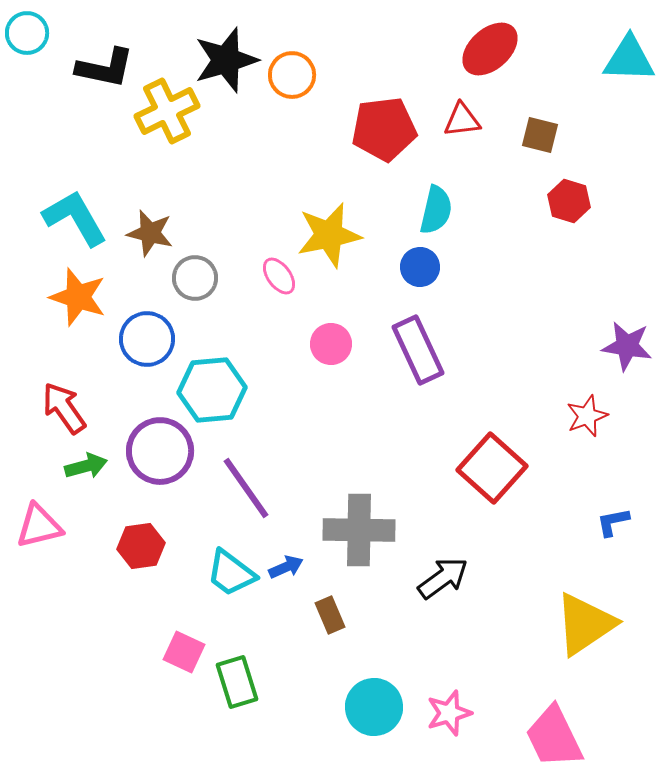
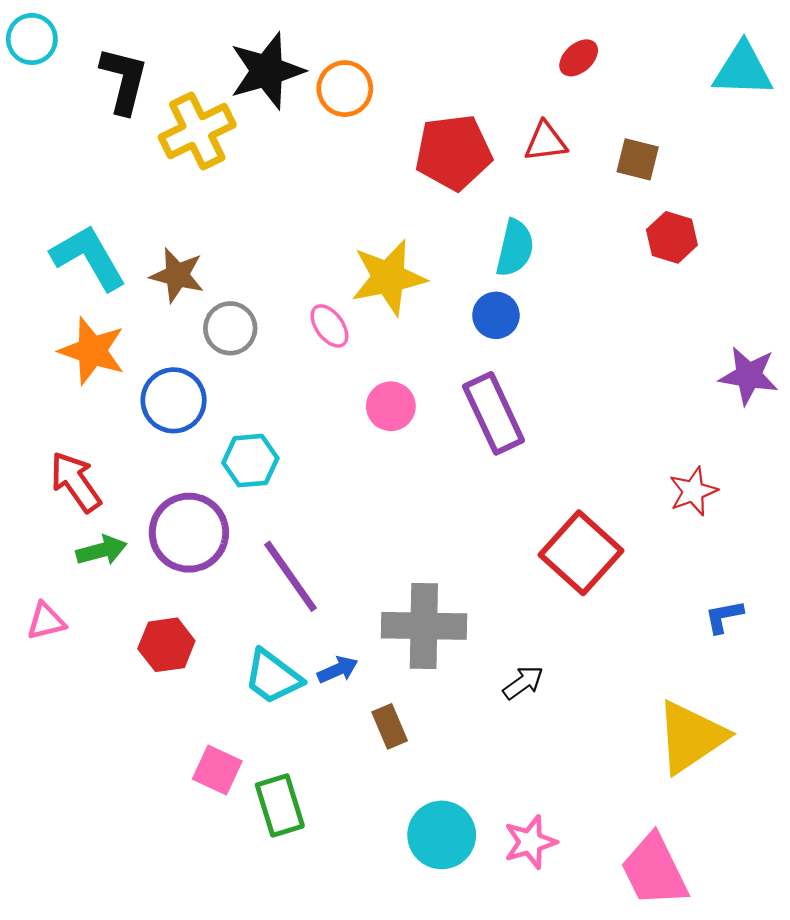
red ellipse: (490, 49) -> (579, 58), size x0.6
black L-shape: (105, 68) -> (124, 80), turned -88
purple star: (627, 346) -> (749, 376), moved
cyan hexagon: (212, 390) -> (250, 461), size x0.7
pink triangle: (39, 526) -> (46, 621), size x0.7
black arrow: (443, 578) -> (523, 683), size x0.7

